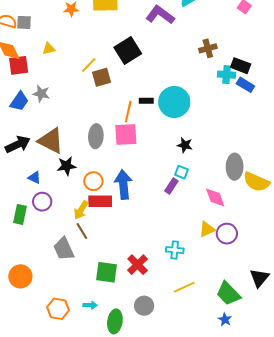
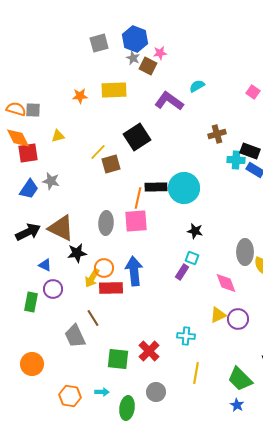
black rectangle: (146, 101) -> (156, 187), size x1.5
yellow arrow: (81, 210) -> (92, 278), moved
yellow line: (184, 287) -> (196, 373), turned -55

